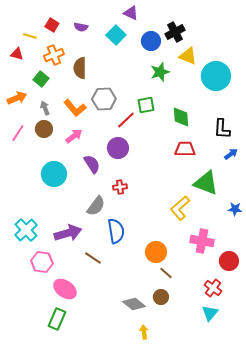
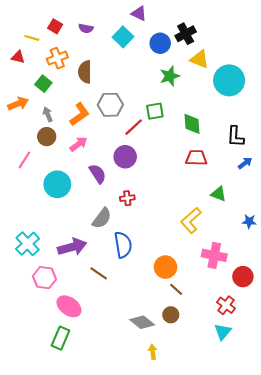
orange L-shape: (75, 108) -> (80, 114), turned -85
pink line: (18, 133) -> (24, 160), moved
green triangle: (206, 183) -> (219, 194), size x0.6

